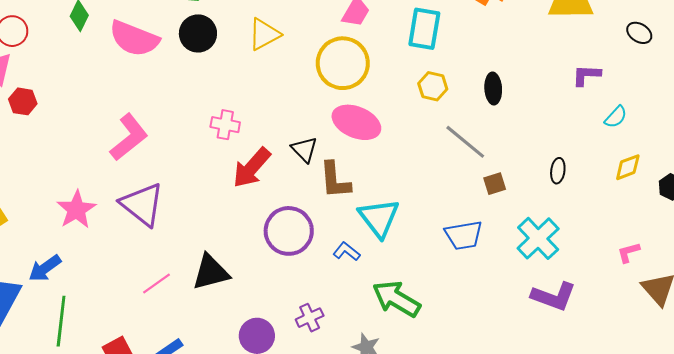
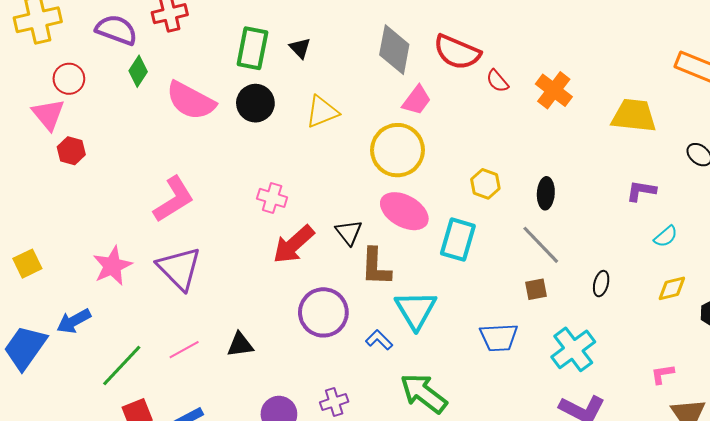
cyan rectangle: (424, 29) -> (458, 240), moved
gray line: (465, 142) -> (541, 245), moved
black triangle: (211, 272) -> (240, 345), size x0.7
green line: (61, 321) -> (122, 365), moved, turned 30

